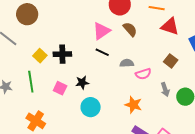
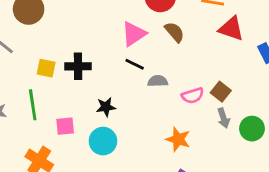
yellow square: (40, 56) -> (46, 68), turned -32
brown square: (171, 61) -> (221, 92), moved
gray semicircle: (127, 63) -> (158, 81), moved
pink square: (60, 88) -> (65, 126), moved, turned -32
cyan circle: (91, 107) -> (103, 141), moved

